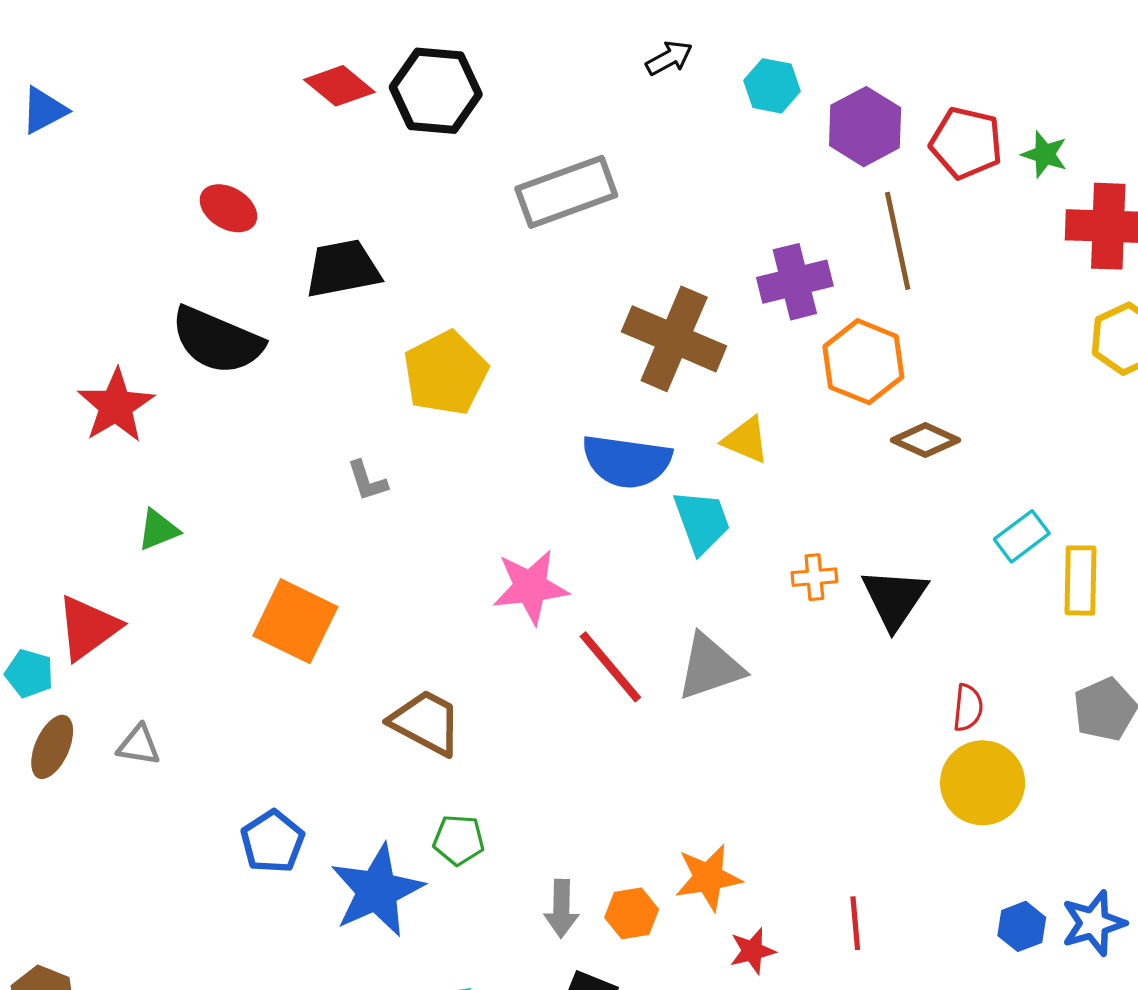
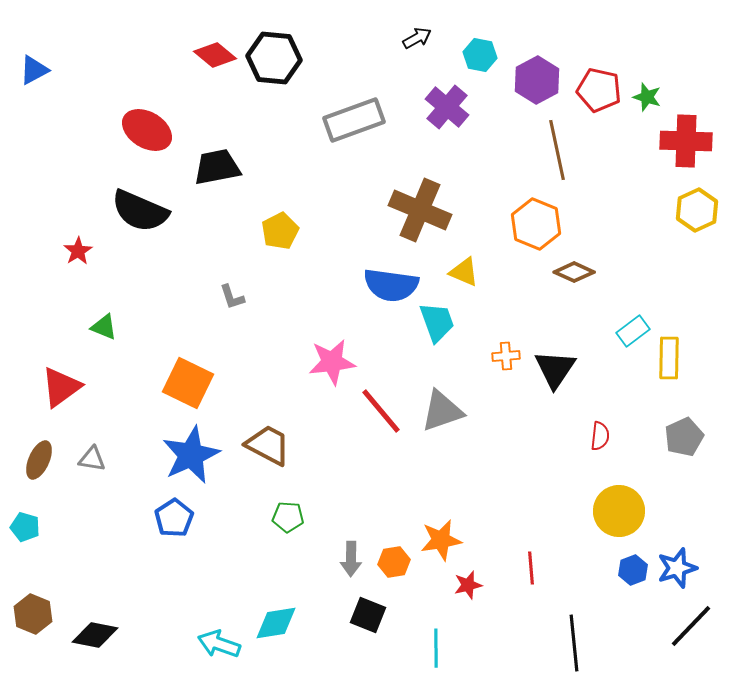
red ellipse: (228, 208) -> (147, 130), size x1.4
purple cross: (795, 282) -> (447, 107), moved, turned -36
yellow pentagon: (446, 373) -> (280, 231), size x0.7
red star: (116, 406) -> (78, 251), size x0.6
green triangle: (158, 530) -> (104, 327), turned 44
cyan pentagon: (29, 673) -> (25, 527), moved
yellow circle: (983, 783) -> (619, 511), moved
blue star: (377, 891) -> (191, 455), moved

